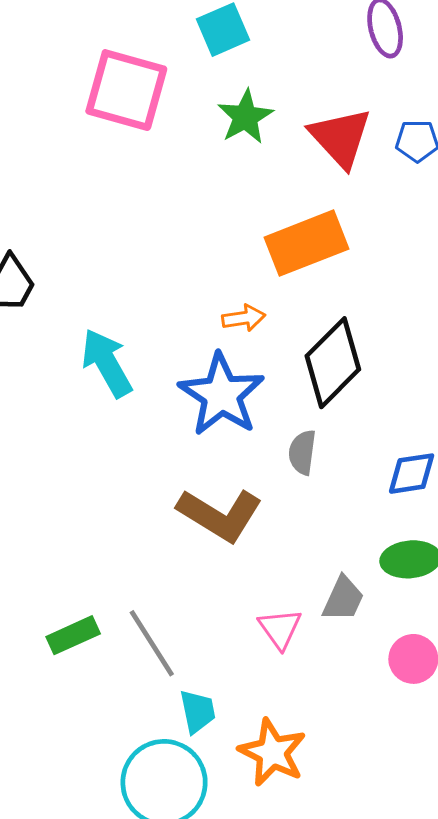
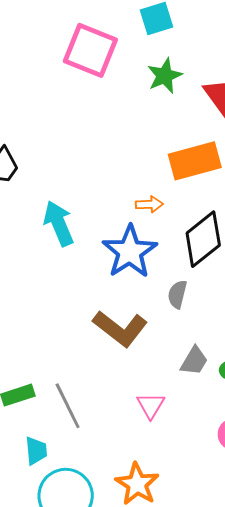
gray trapezoid: (343, 599) -> (194, 361), moved
cyan trapezoid: (198, 711) -> (36, 451), moved

